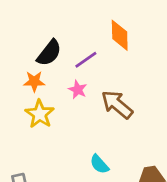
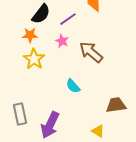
cyan semicircle: (99, 164) -> (73, 86), moved

